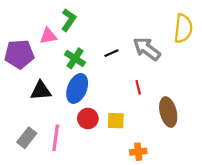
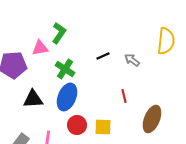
gray arrow: (147, 49) -> (132, 60), size x0.6
black line: (111, 53) -> (103, 56), moved
brown ellipse: (168, 112) -> (152, 119), turned 36

